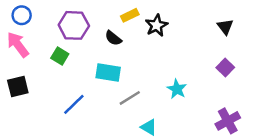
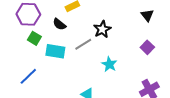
black star: (157, 25) -> (102, 29), moved
green square: (60, 56) -> (34, 38), moved
gray line: (130, 98) -> (83, 44), moved

